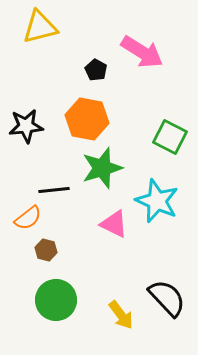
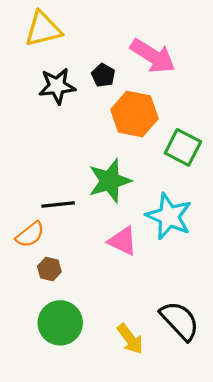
orange hexagon: (87, 119) -> (134, 114), moved
black star: (26, 126) -> (57, 86), moved

